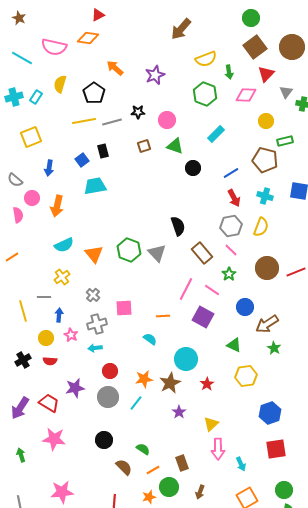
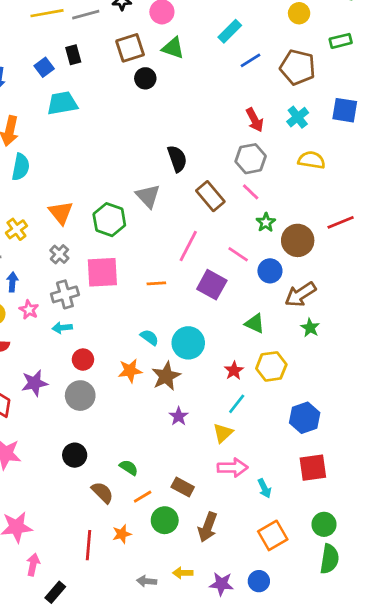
green rectangle: (285, 141) -> (341, 41), moved
brown square: (144, 146) -> (130, 48), size x1.5
black circle: (193, 168) -> (145, 78), moved
blue line: (231, 173) -> (251, 60), moved
cyan cross: (265, 196) -> (298, 117), turned 35
yellow semicircle: (261, 227) -> (312, 160), moved, turned -102
cyan semicircle: (64, 245) -> (21, 167), moved, turned -54
green hexagon: (129, 250) -> (109, 220), moved
orange triangle: (94, 254) -> (61, 213), moved
brown circle: (267, 268) -> (298, 240), moved
green star: (229, 274) -> (266, 222), moved
pink line: (212, 290) -> (238, 254), moved
pink square: (124, 308) -> (102, 272), size x1.4
cyan semicircle: (150, 339) -> (149, 337), moved
red star: (207, 384) -> (234, 371), moved
cyan line: (136, 403) -> (237, 404), moved
pink arrow: (218, 449) -> (233, 468), turned -90
brown rectangle: (182, 463) -> (183, 487), turned -42
brown arrow: (200, 492) -> (208, 527), size x1.5
orange star: (149, 497) -> (122, 534), moved

